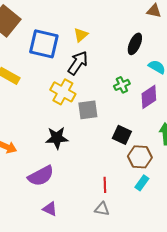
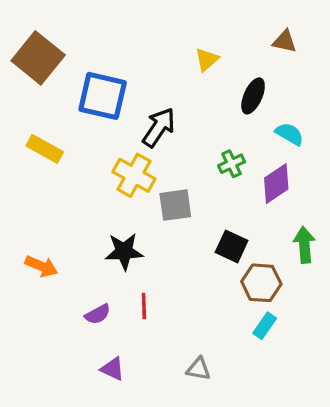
yellow triangle: (81, 35) -> (207, 60), moved
purple semicircle: (41, 176) -> (98, 314), size x0.6
red line: (105, 185) -> (144, 306), moved

